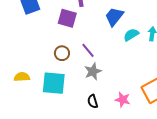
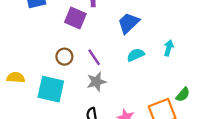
cyan semicircle: (131, 35) -> (136, 55), moved

